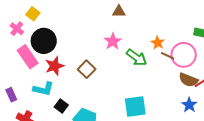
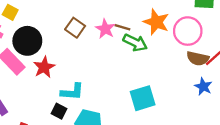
orange star: (158, 43) -> (156, 22), size x1.6
brown line: (168, 56) -> (122, 27), moved
brown square: (87, 69) -> (75, 28), moved
cyan L-shape: (43, 89) -> (72, 92), moved

